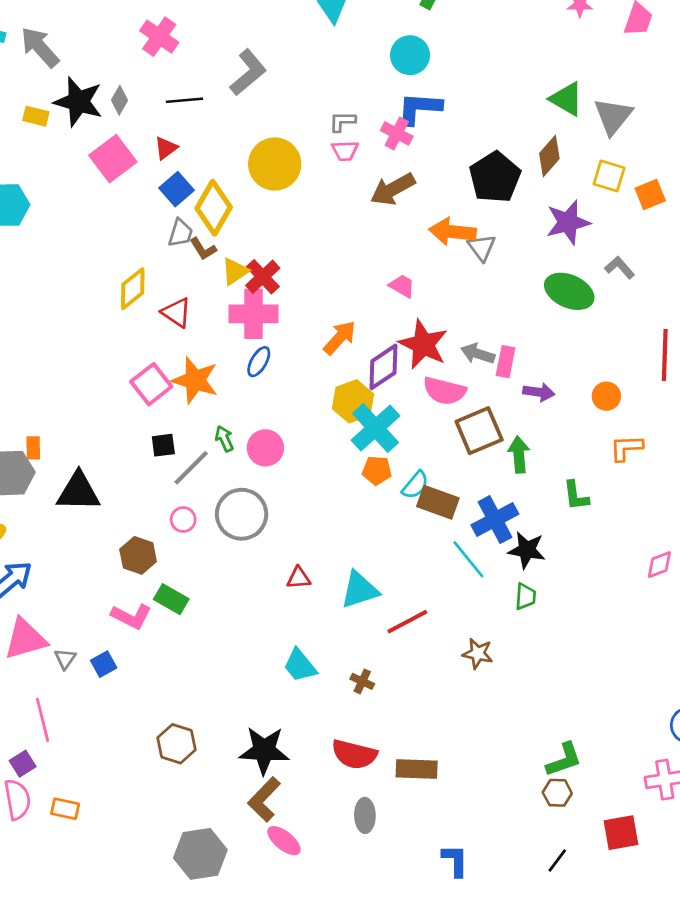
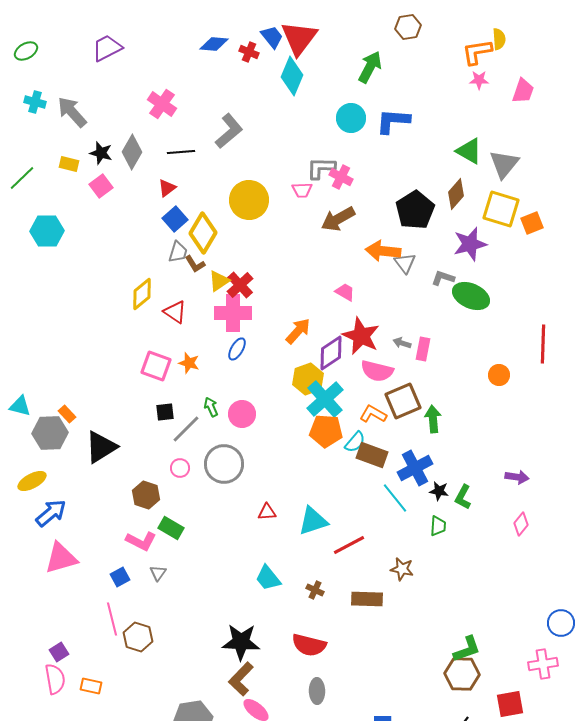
gray diamond: (119, 100) -> (132, 152), size x1.6
black star: (78, 102) -> (101, 153), size x0.6
blue L-shape: (419, 108) -> (393, 121), moved
gray L-shape: (342, 122) -> (321, 168), moved, size x1.4
pink square: (113, 159) -> (101, 186), moved, size x0.7
yellow square: (609, 176) -> (501, 209), size x1.5
gray L-shape: (620, 267) -> (443, 278), moved, turned -30
gray arrow: (478, 354) -> (402, 343), size x0.7
orange star: (195, 380) -> (189, 363), size x0.6
pink square: (151, 384) -> (156, 366), turned -32
purple arrow: (539, 392) -> (517, 477), moved
orange rectangle: (33, 448) -> (67, 414), turned -42
orange L-shape: (626, 448) -> (373, 414), moved, turned 32
orange pentagon: (377, 470) -> (326, 431), size x1.5
black triangle: (78, 492) -> (101, 447), turned -33
green L-shape: (576, 496) -> (463, 497), moved, turned 35
black star: (527, 550) -> (439, 491), size x0.7
pink diamond: (659, 565) -> (521, 524), moved, turned -30
gray triangle: (65, 659) -> (158, 573), moved
pink line: (43, 720) -> (112, 619), moved
brown hexagon: (177, 744) -> (138, 637), moved
brown rectangle: (417, 769) -> (367, 599), moved
brown hexagon: (557, 793) -> (462, 674), size x1.6

